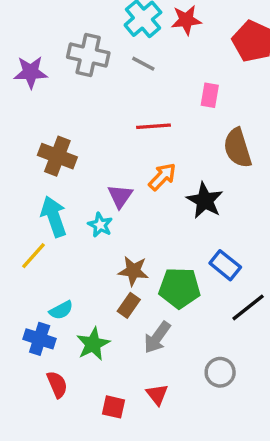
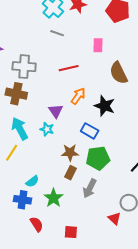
gray cross: (88, 55) -> (24, 67), moved
blue rectangle: (225, 265) -> (90, 131), moved
red triangle: (157, 394) -> (115, 219), moved

